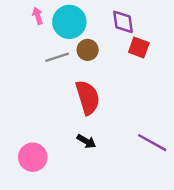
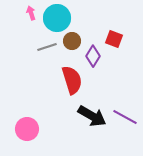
purple diamond: (123, 22) -> (93, 56), moved, turned 40
black arrow: (86, 141) -> (92, 116), moved, size x1.8

